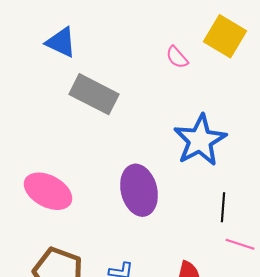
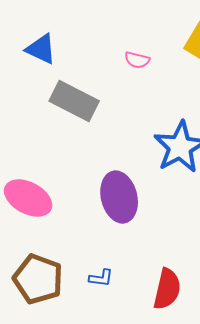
pink semicircle: (177, 57) -> (137, 60), moved, turned -35

